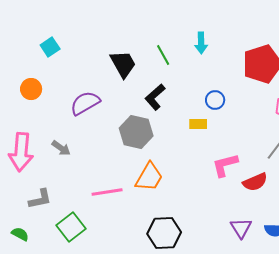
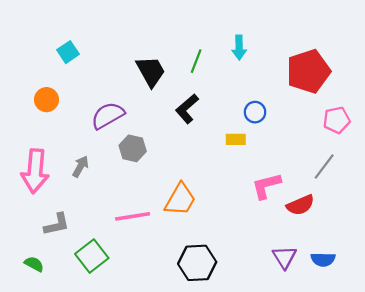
green line: (163, 55) -> (196, 61), turned 50
gray hexagon: (136, 132) -> (133, 148), moved, size x0.7
gray arrow: (61, 148) -> (80, 167), turned -96

